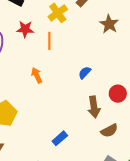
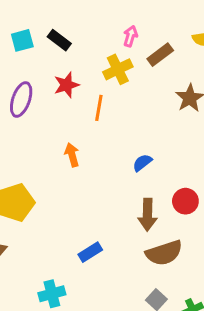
red star: (25, 29) -> (66, 85), turned -30
brown semicircle: (109, 131) -> (164, 253), size x1.4

